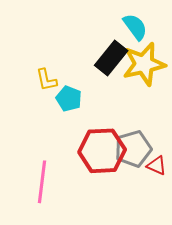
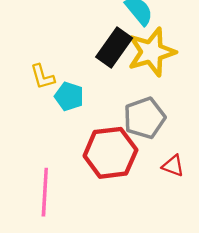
gray pentagon: (133, 149) -> (144, 118), moved

